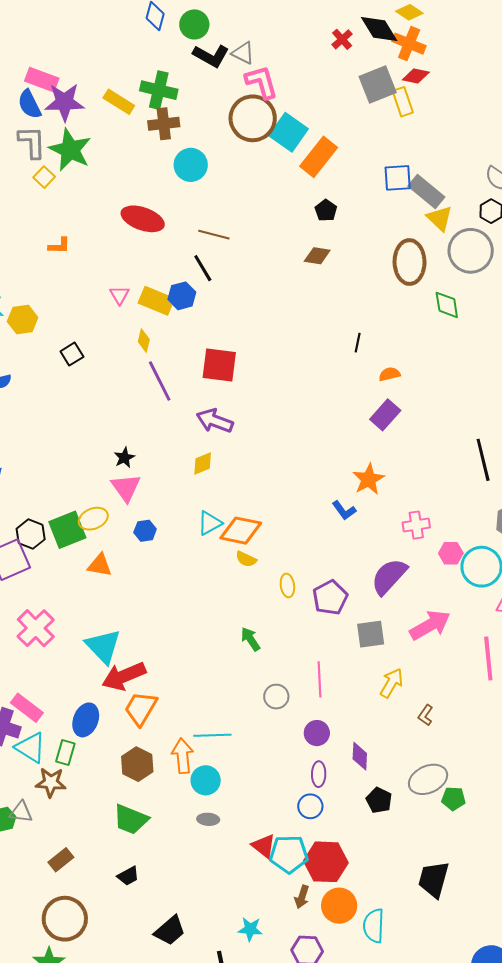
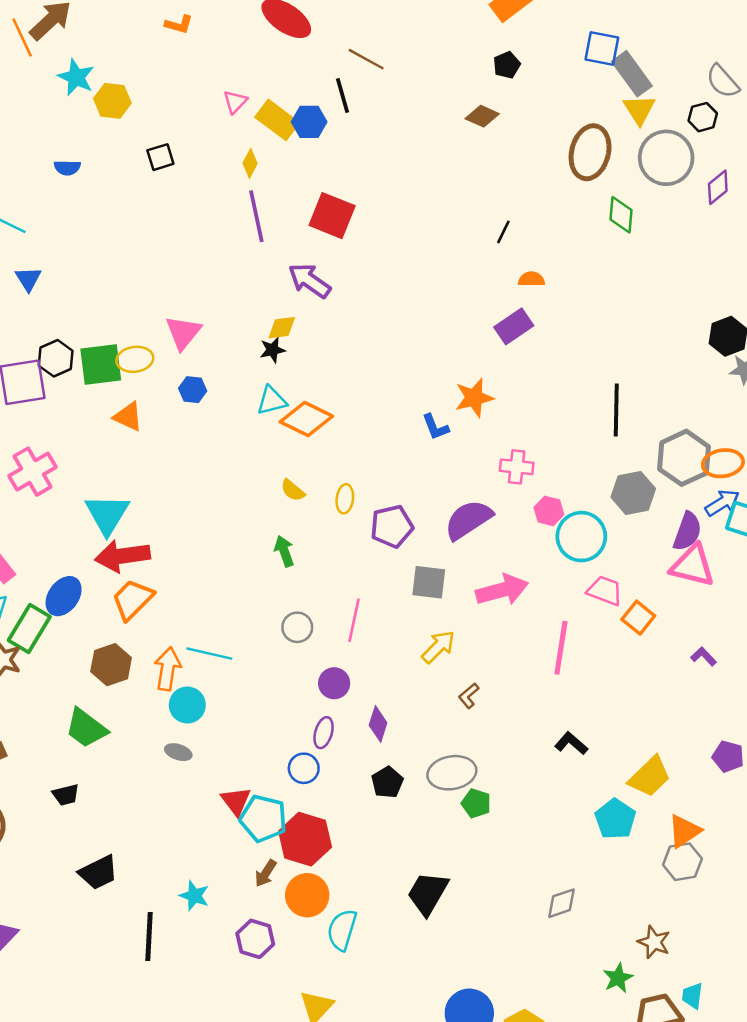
black star: (124, 458) -> (273, 350), moved
yellow semicircle: (246, 559) -> (293, 490), moved
green rectangle: (65, 753) -> (29, 629), size x1.5

